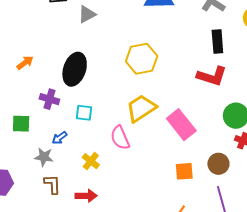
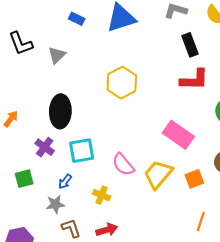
purple cross: (49, 99) -> (45, 147), turned 36
yellow trapezoid: (141, 108) -> (158, 174), moved
cyan square: (84, 113) -> (82, 151), size x1.5

